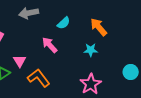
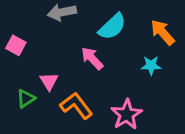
cyan semicircle: (64, 23) -> (112, 27), size x1.5
pink star: (91, 84) -> (127, 114), moved

